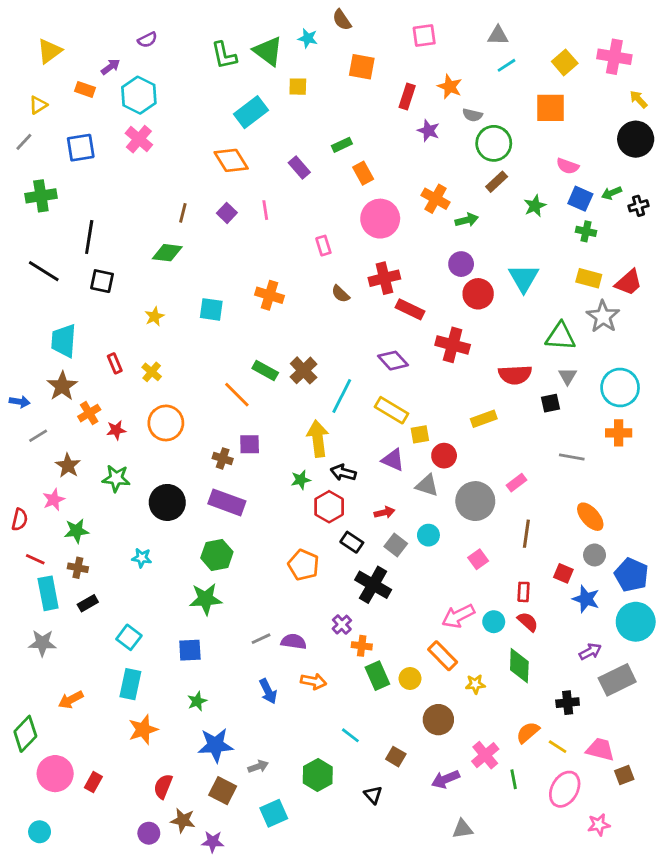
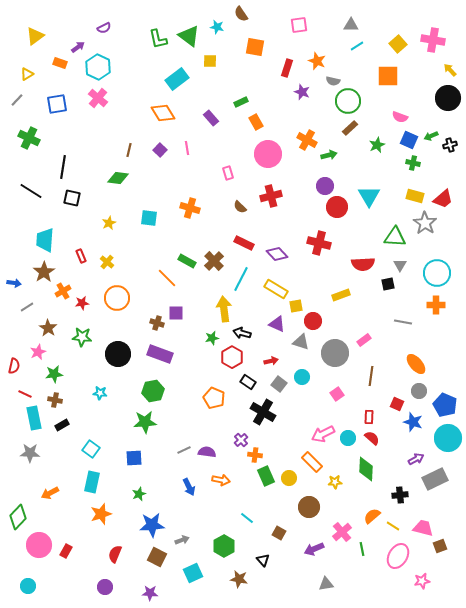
green cross: (41, 196) -> (29, 138), turned 35
red rectangle: (410, 309) -> (244, 243), moved
brown star: (183, 820) -> (239, 579), moved

